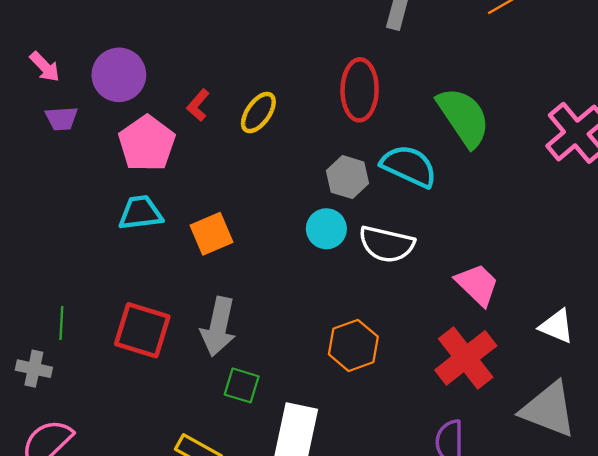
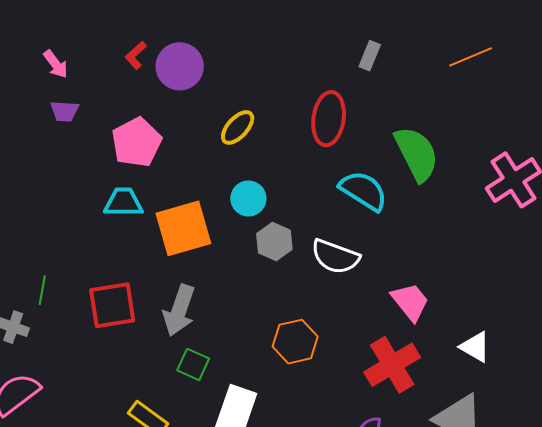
purple circle: (119, 75) -> (180, 66), moved
red L-shape: (198, 105) -> (136, 55), moved
gray hexagon: (347, 177) -> (274, 242), moved
cyan circle: (326, 229) -> (248, 198), moved
orange square: (212, 234) -> (183, 228), size x1.5
red square: (142, 330) -> (112, 305), turned -33

